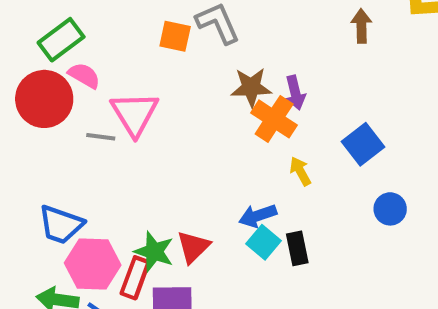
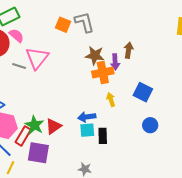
brown arrow: (361, 26) -> (129, 50), moved
orange cross: (274, 119) -> (103, 73), turned 35
blue square: (363, 144) -> (143, 92), turned -36
cyan square: (264, 242) -> (87, 130), turned 35

